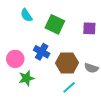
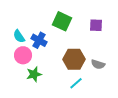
cyan semicircle: (26, 15) -> (19, 36), moved
blue cross: (42, 52) -> (39, 40), moved

